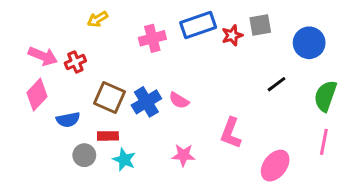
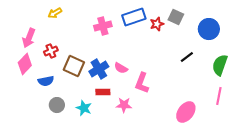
yellow arrow: (98, 19) -> (55, 13), moved
gray square: (260, 25) -> (176, 17), turned 35
pink arrow: (43, 56) -> (29, 38), turned 90
red cross: (75, 62) -> (51, 51), moved
pink L-shape: (231, 133) -> (142, 83), moved
red rectangle: (108, 136) -> (103, 92), moved

